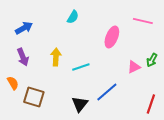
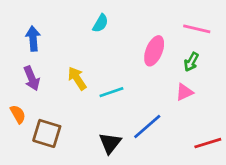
blue arrow: (24, 28) -> (33, 38), turned -66
yellow arrow: (56, 57) -> (77, 78), turned -36
green arrow: (152, 60) -> (191, 62), moved
red line: (151, 104) -> (208, 143), turned 54

